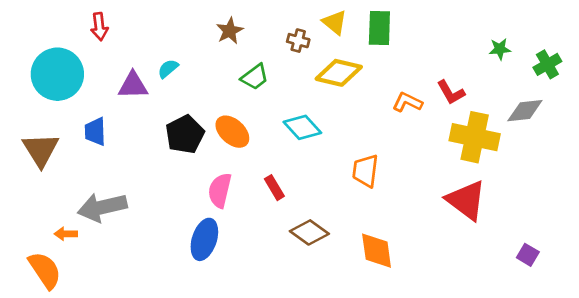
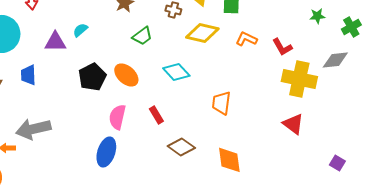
orange L-shape: (407, 102) -> (246, 39), moved
red triangle: (466, 200) -> (293, 124), size x0.7

